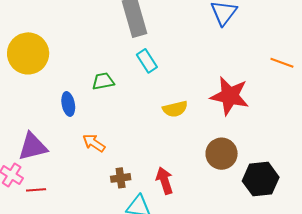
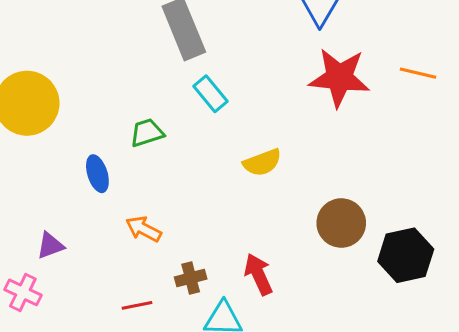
red star: (230, 96) -> (339, 78), moved
purple triangle: (33, 147) -> (50, 245), size x0.6
red line: (36, 190) -> (137, 305), moved

